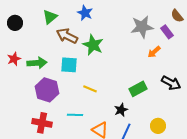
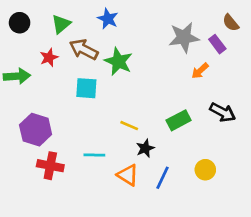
black circle: (15, 23) -> (20, 23), moved
red star: (14, 59) -> (49, 57), moved
green arrow: (37, 63) -> (17, 76), moved
yellow line: (90, 89) -> (129, 126), moved
purple hexagon: (47, 90) -> (36, 130), moved
black star: (121, 110) -> (145, 148), moved

